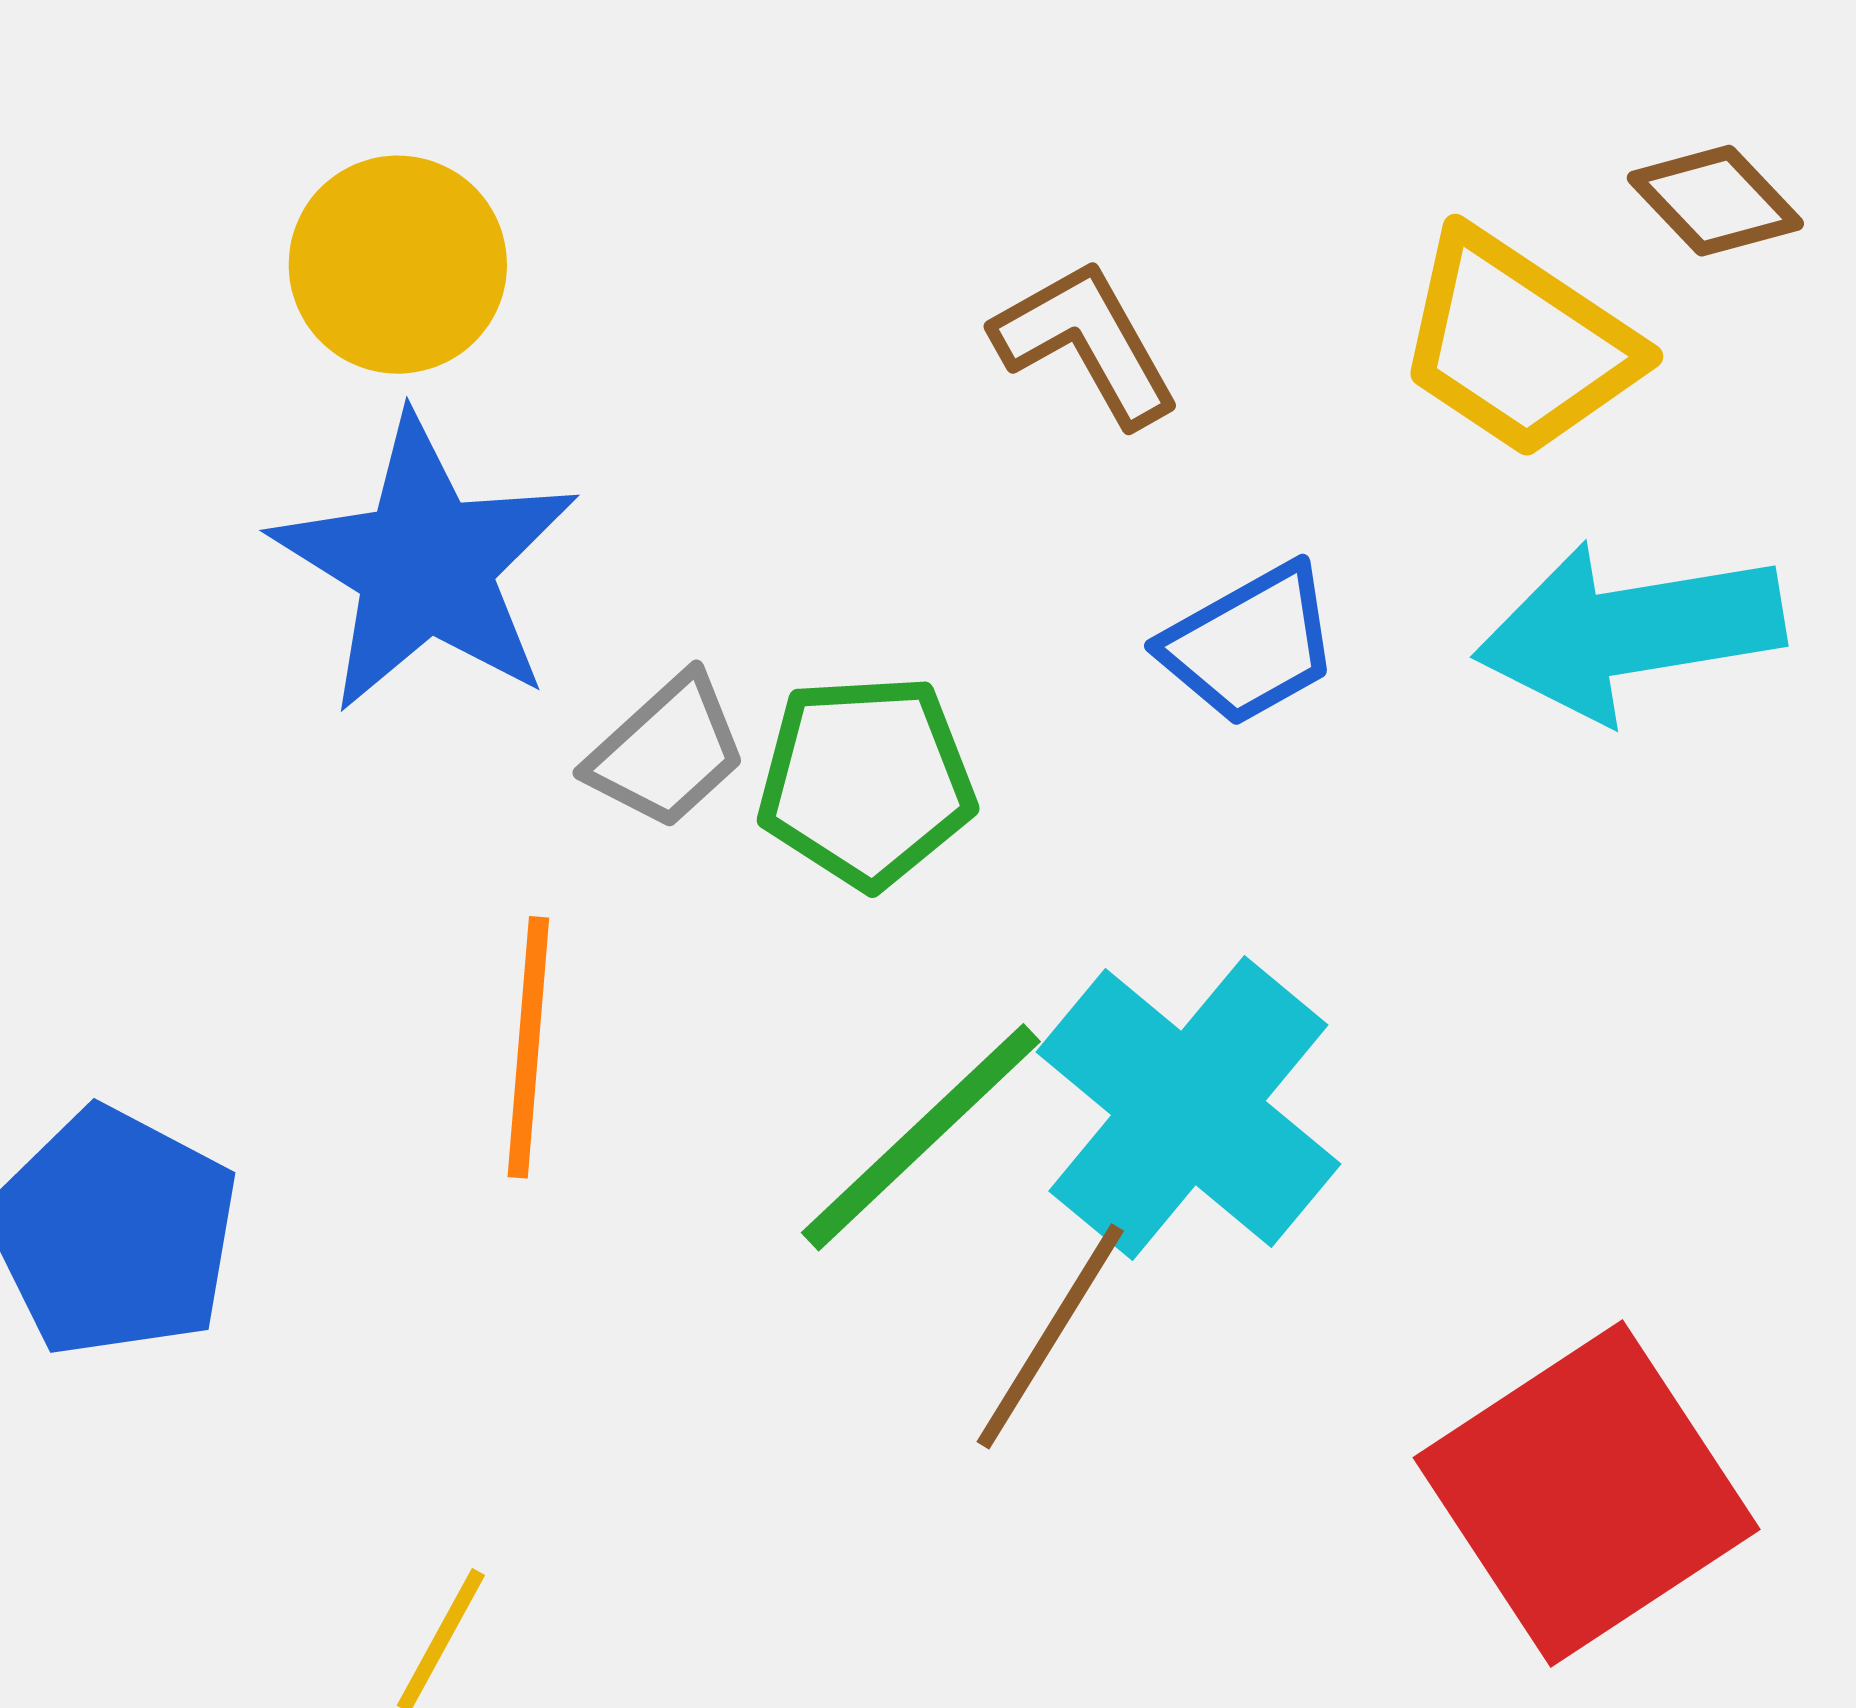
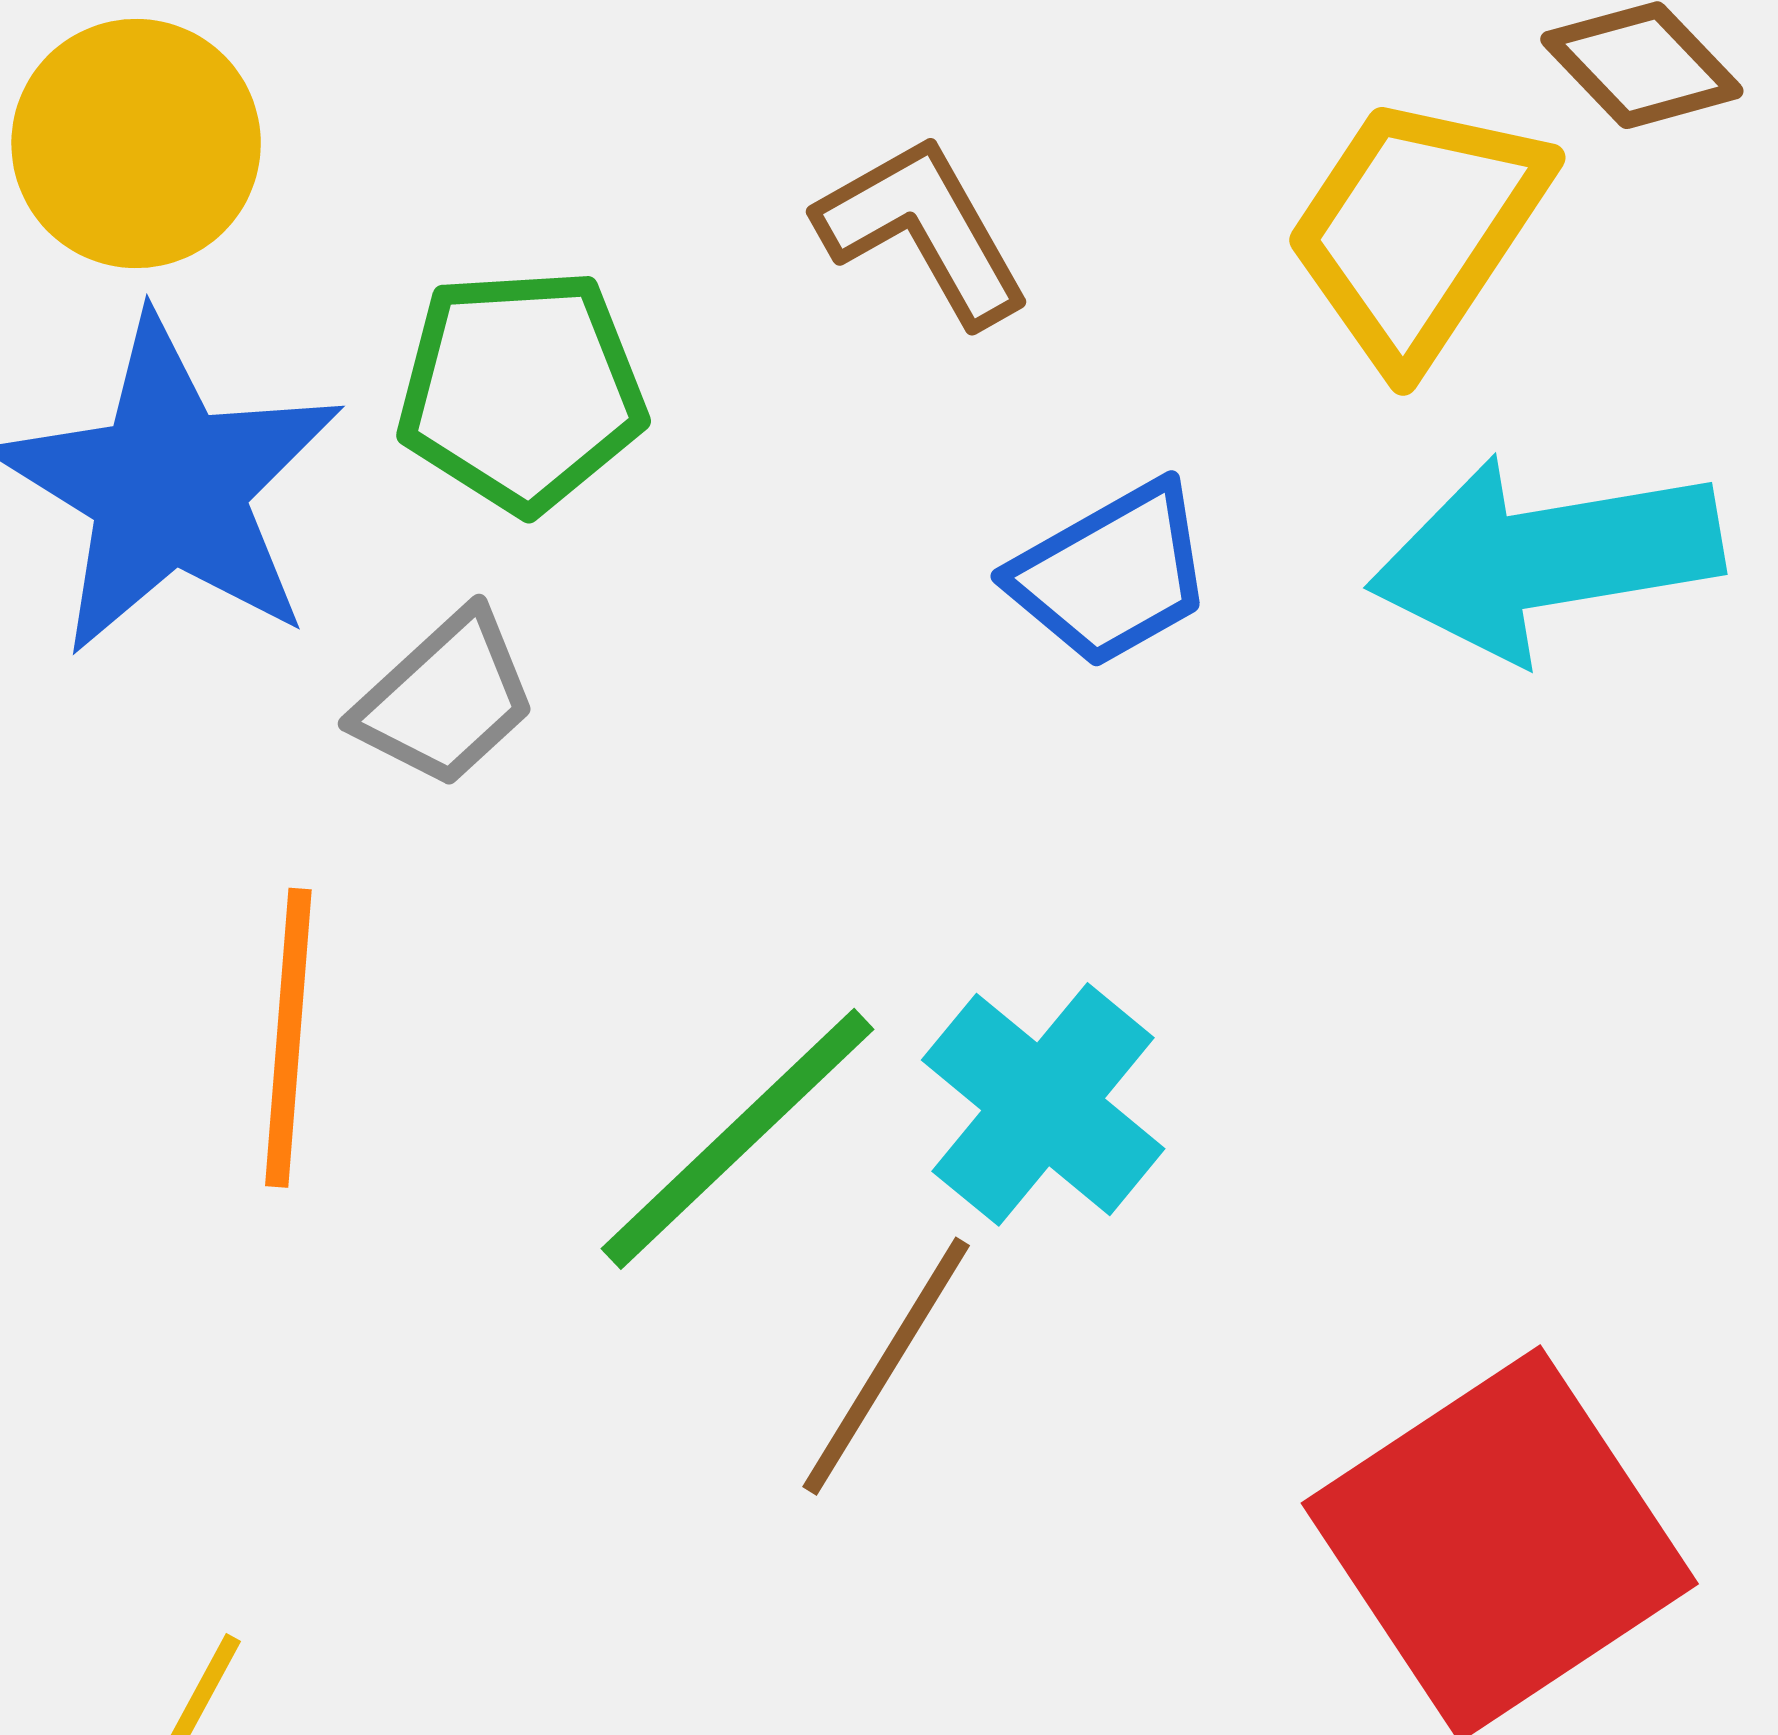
yellow trapezoid: (1518, 344) -> (1417, 230), turned 90
green pentagon: (866, 781) -> (521, 390), moved
cyan cross: (1188, 1108) -> (1043, 1104), size x0.7

